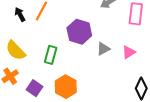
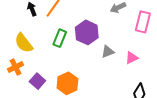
green rectangle: (51, 55) -> (60, 38), moved

